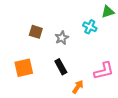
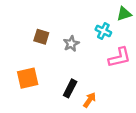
black rectangle: (61, 67) -> (70, 88), moved, turned 56
pink L-shape: (104, 71) -> (119, 57), moved

